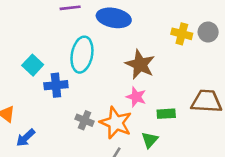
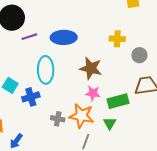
gray circle: (208, 32) -> (139, 55), moved
green rectangle: (166, 114) -> (118, 101), size x1.5

